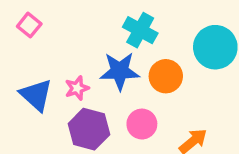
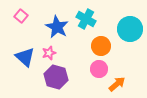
blue star: (120, 71) -> (57, 27), moved, turned 30
pink circle: (142, 124) -> (99, 69), moved

